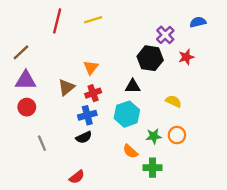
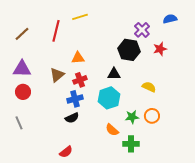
red line: (57, 21) -> (56, 31), moved
brown line: (21, 52) -> (22, 34), moved
orange triangle: (91, 68) -> (78, 58), turned 48
gray line: (42, 143) -> (19, 123), moved

